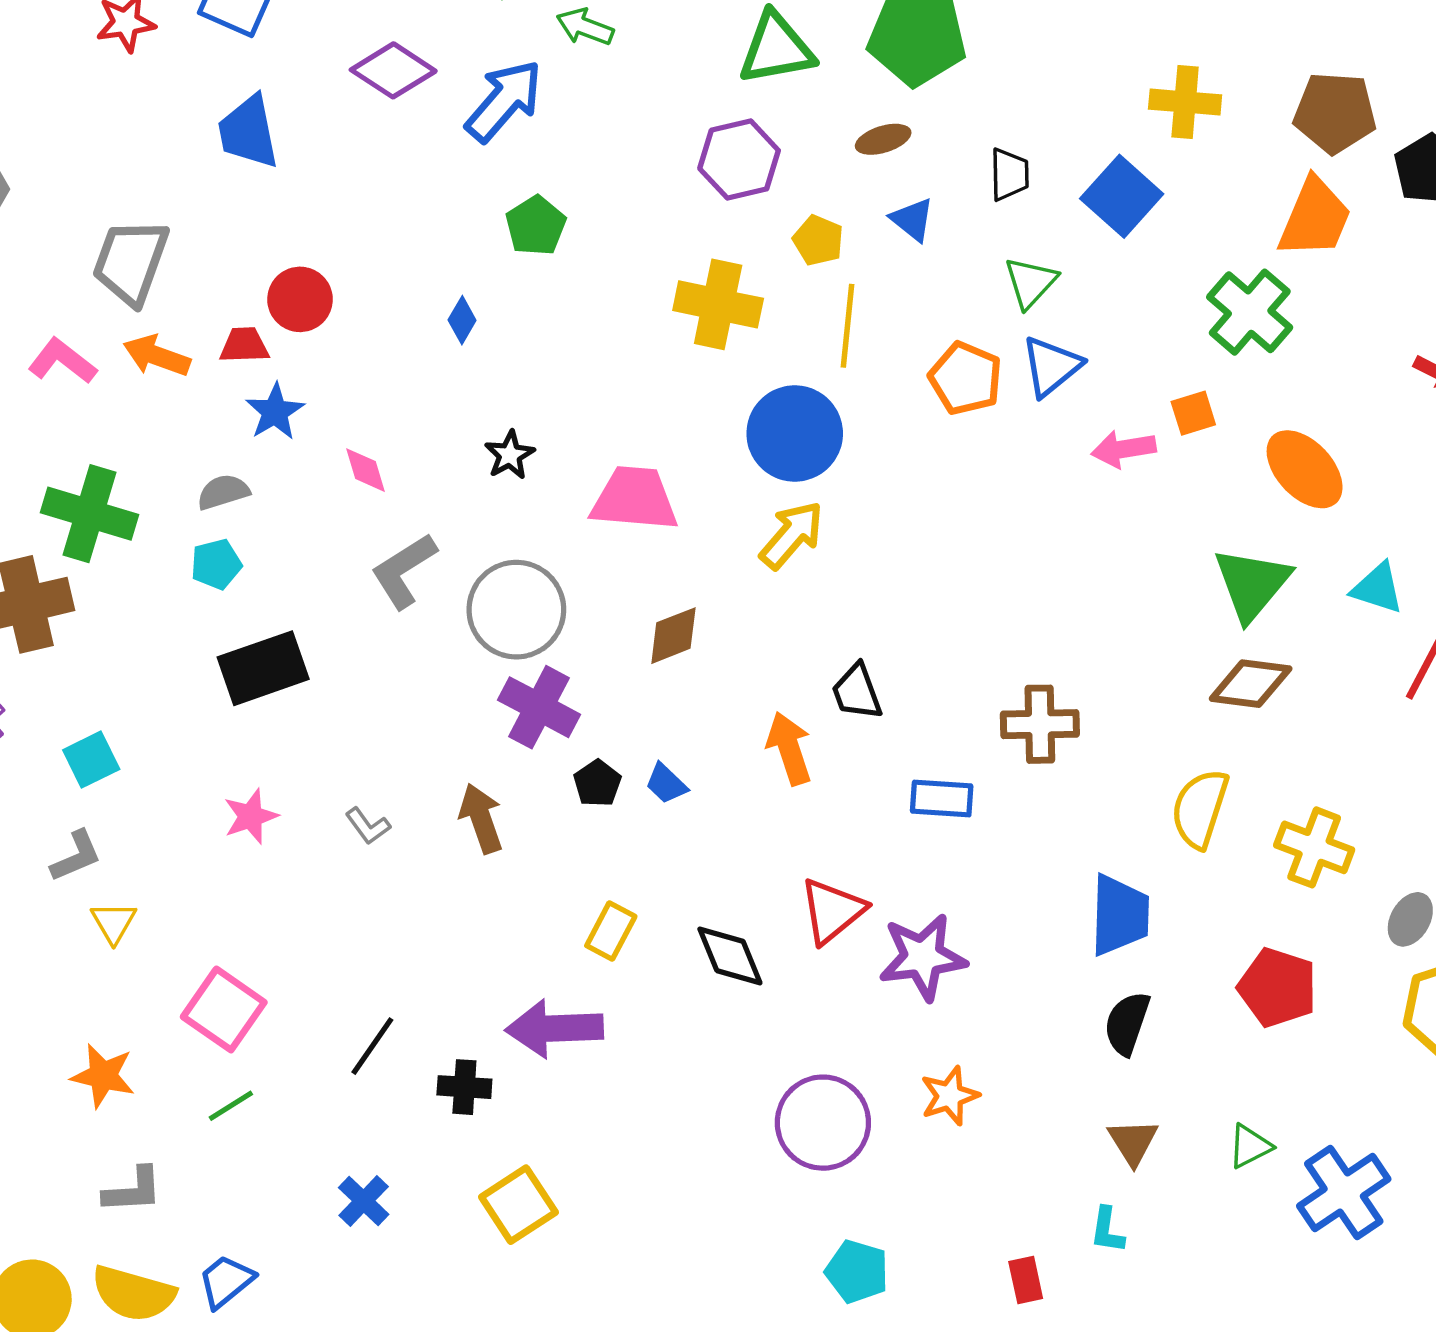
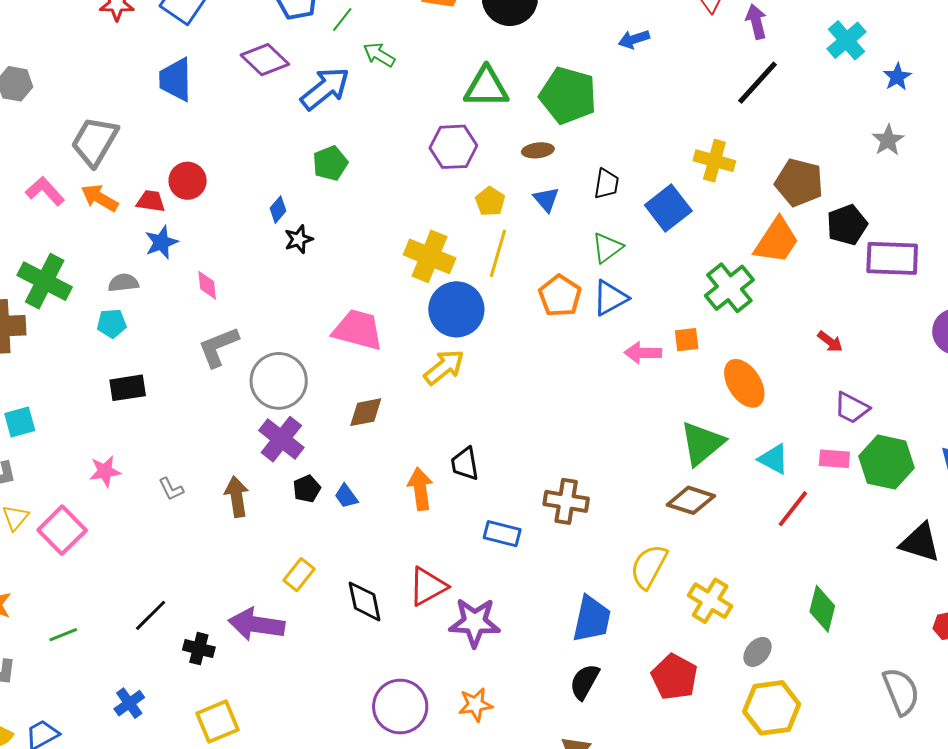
yellow cross: (718, 304) -> (430, 256), moved
black star: (510, 455) -> (299, 239), moved
black rectangle: (263, 668) -> (128, 388), size x0.7
pink square: (224, 1010) -> (62, 530), moved

